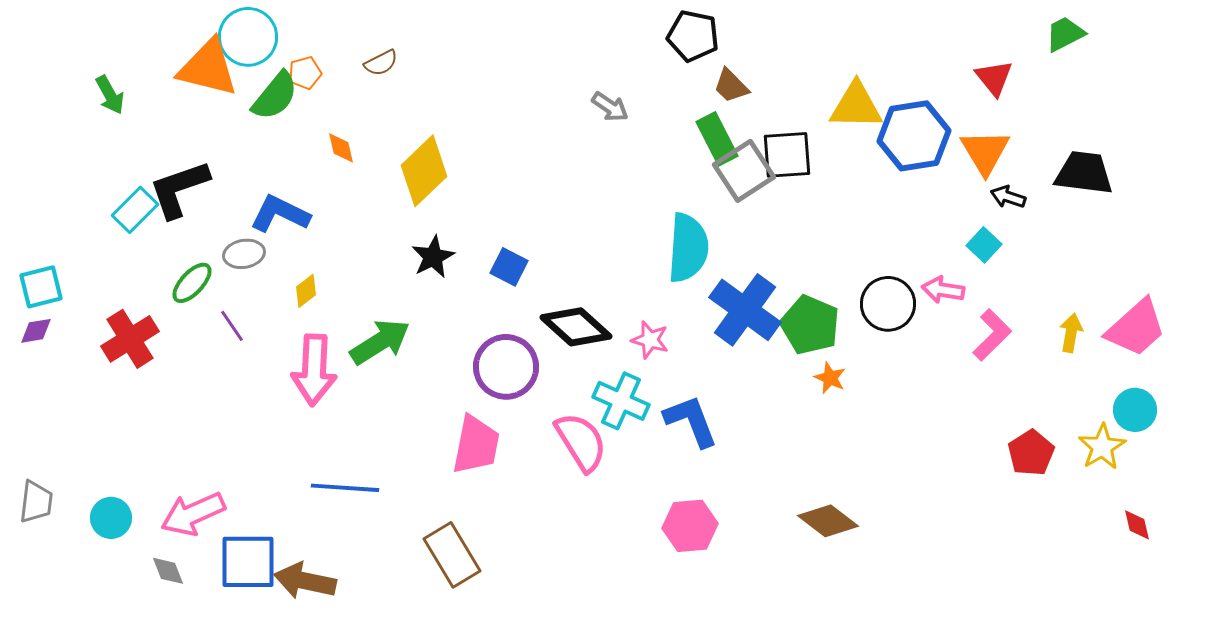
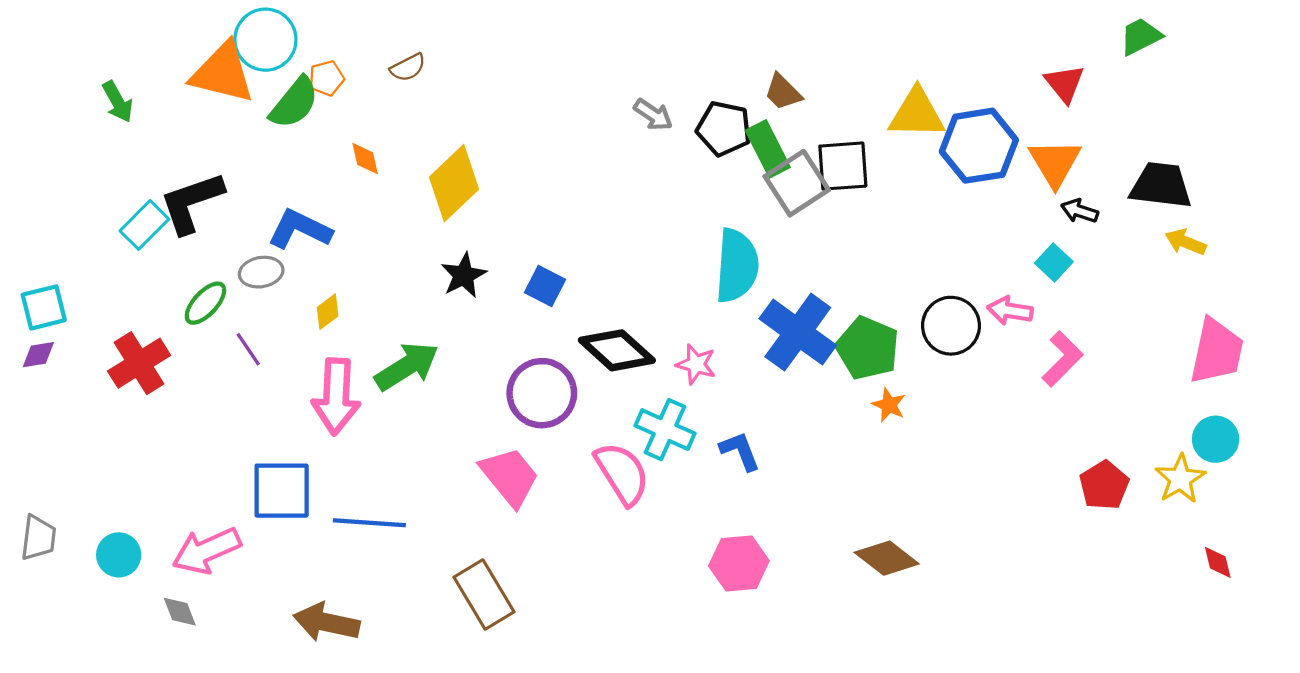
black pentagon: (693, 36) -> (724, 129), moved
pink trapezoid: (1136, 328) -> (1217, 351), turned -36
yellow arrow: (1071, 333) -> (1186, 242), moved, turned -78
blue L-shape: (691, 421) -> (740, 451), size x0.7
pink trapezoid: (476, 445) -> (510, 477), turned -50
blue square: (248, 562) -> (282, 491), moved

